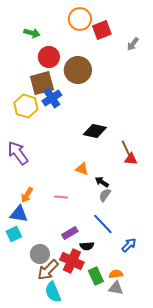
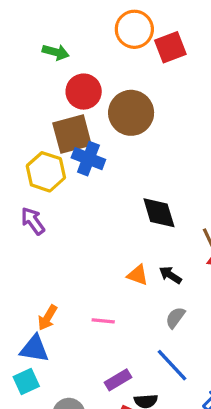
blue cross: (52, 98) -> (88, 159), turned -36
black diamond: (95, 131) -> (159, 213), turned 60
purple arrow: (18, 153) -> (33, 221), moved, size x0.7
black arrow: (102, 182) -> (170, 275), moved

